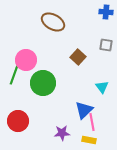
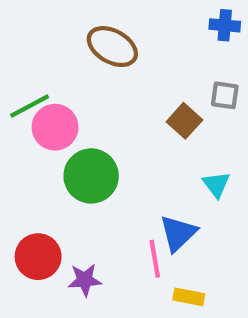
brown square: (78, 57) -> (184, 121), moved
green line: (14, 75) -> (30, 106), moved, turned 42
pink line: (92, 122) -> (155, 259), moved
purple star: (62, 133) -> (85, 280), moved

